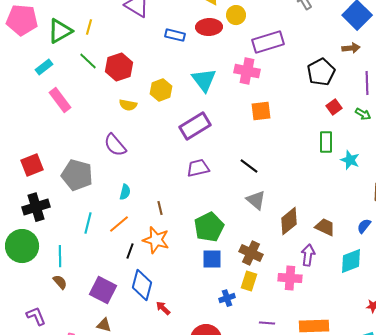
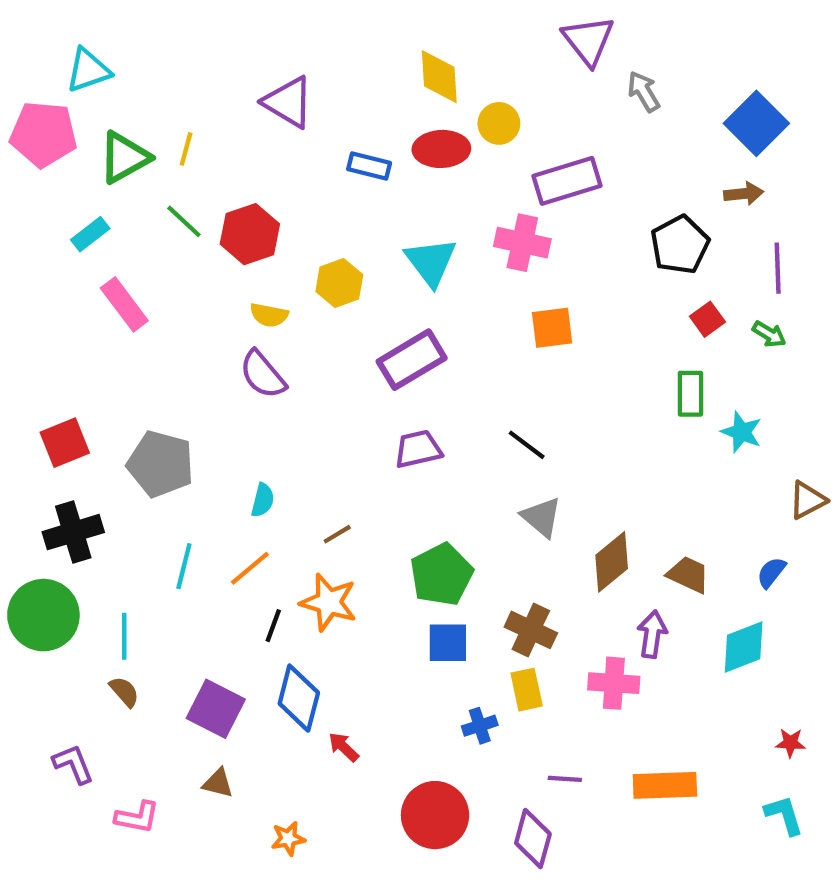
purple semicircle: (115, 145) -> (263, 375), moved
brown line: (160, 208) -> (337, 534), turned 72
yellow rectangle: (249, 281) -> (527, 690), turned -30

